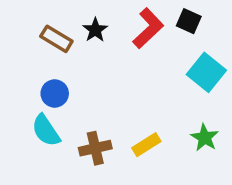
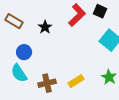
black star: (95, 30) -> (45, 27), moved
brown rectangle: (56, 39) -> (14, 21), moved

